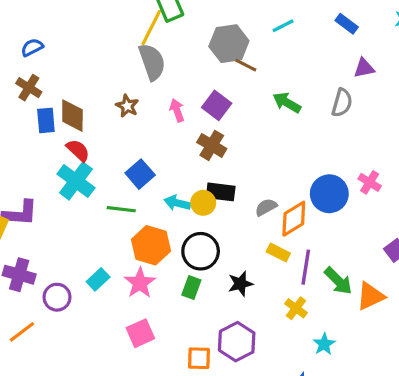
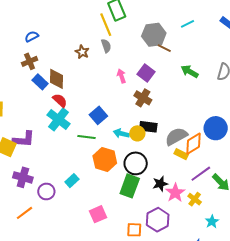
yellow line: (151, 28) -> (106, 25), turned -50
gray semicircle: (152, 62) -> (106, 46), size x0.6
brown cross: (29, 88) -> (30, 61), turned 35
brown star: (127, 106) -> (82, 52), moved
blue rectangle: (46, 120) -> (40, 82), turned -42
gray semicircle: (266, 207) -> (176, 136), size x1.6
yellow rectangle: (278, 253) -> (181, 154), moved
purple line: (306, 267) -> (201, 174), turned 45
pink star: (140, 283) -> (175, 193), moved
green rectangle: (191, 287) -> (130, 186), size x1.6

